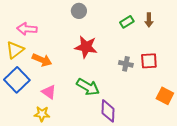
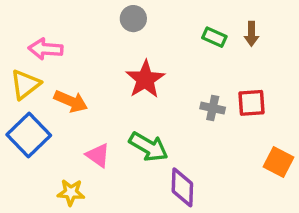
green rectangle: (127, 22) -> (214, 37), turned 56
red star: (86, 47) -> (145, 79), turned 30
pink triangle: (49, 92) -> (98, 155), moved

